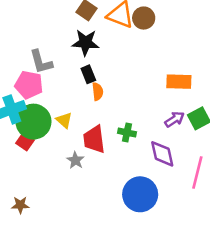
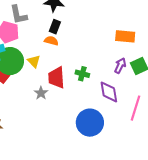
black rectangle: (88, 74) -> (55, 27), turned 40
orange semicircle: (98, 91) -> (51, 41), moved, turned -72
purple arrow: (175, 119) -> (120, 66), turned -35

